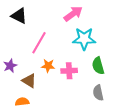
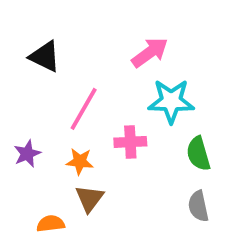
orange star: (48, 66) -> (80, 161), moved
pink cross: (69, 71) -> (130, 142), moved
brown triangle: (29, 81) -> (89, 198), moved, turned 35

